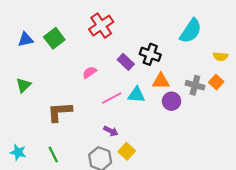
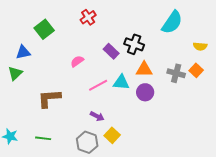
red cross: (101, 26) -> (88, 17), size x0.7
blue triangle: (26, 39) -> (23, 52), moved
purple circle: (171, 101) -> (145, 92), moved
green line: (53, 154) -> (43, 138), turned -56

